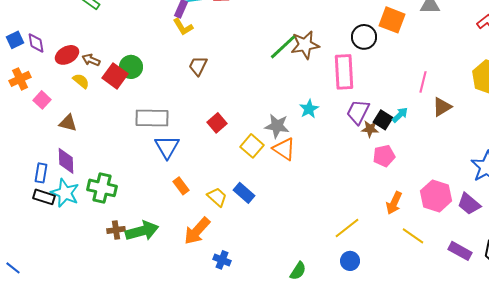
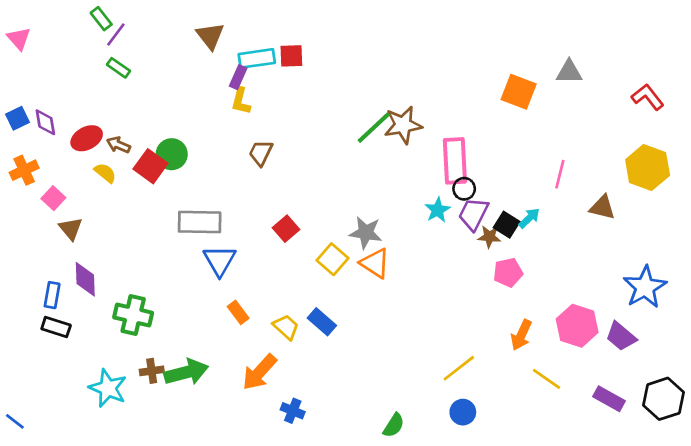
yellow L-shape: (183, 27) -> (241, 101), turned 45
black circle: (364, 37) -> (464, 189), moved, size x0.7
brown triangle: (442, 107) -> (602, 207), moved, turned 45
cyan star: (309, 109) -> (438, 210), moved
brown triangle: (68, 123) -> (71, 229), moved, turned 36
cyan star: (65, 193) -> (108, 388), moved

